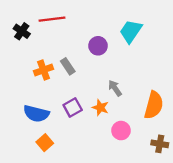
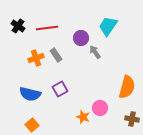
red line: (52, 19) -> (47, 28), moved
gray arrow: (115, 88) -> (95, 52), moved
orange star: (100, 108) -> (83, 117), moved
orange square: (45, 143) -> (32, 125), moved

